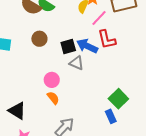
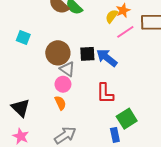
brown circle: (39, 39) -> (58, 53), moved, size x1.5
red L-shape: (107, 39) -> (105, 93), moved
gray triangle: (76, 63) -> (67, 69), moved

